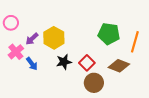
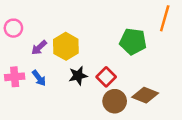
orange line: (135, 42) -> (165, 18), moved
pink cross: (16, 52) -> (15, 77), moved, turned 35
brown diamond: (119, 66) -> (145, 95), moved

